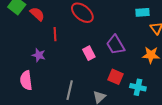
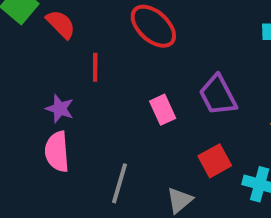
red square: (116, 77) -> (215, 161), turned 35
pink semicircle: (26, 80) -> (57, 152), moved

